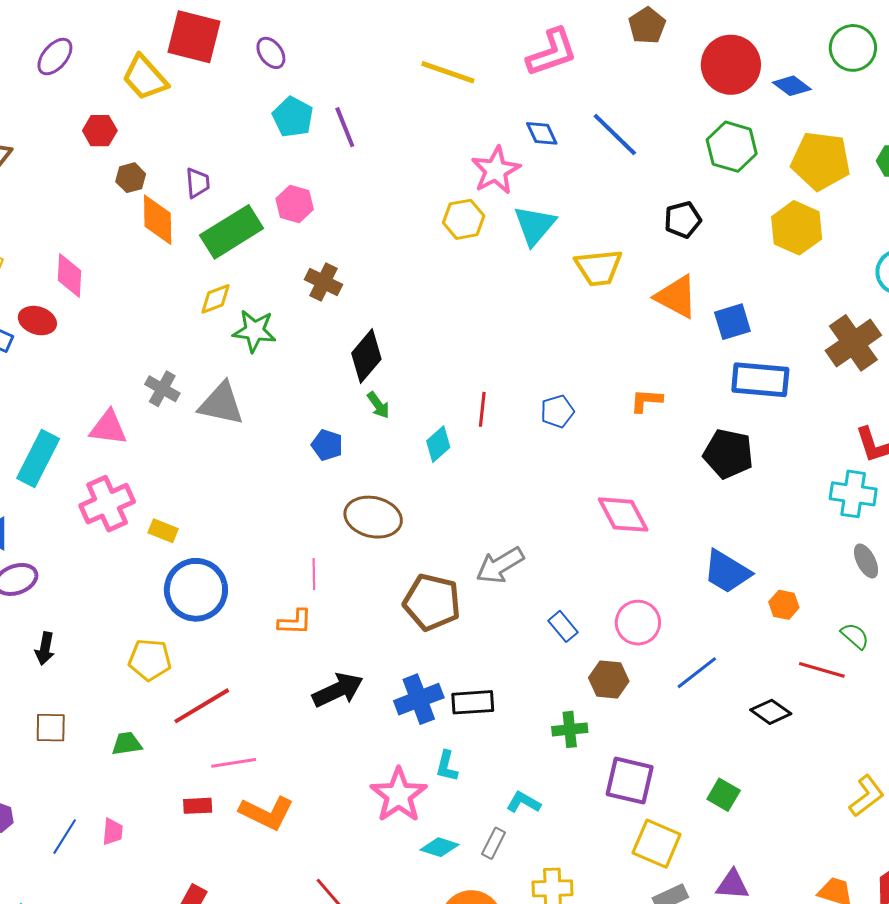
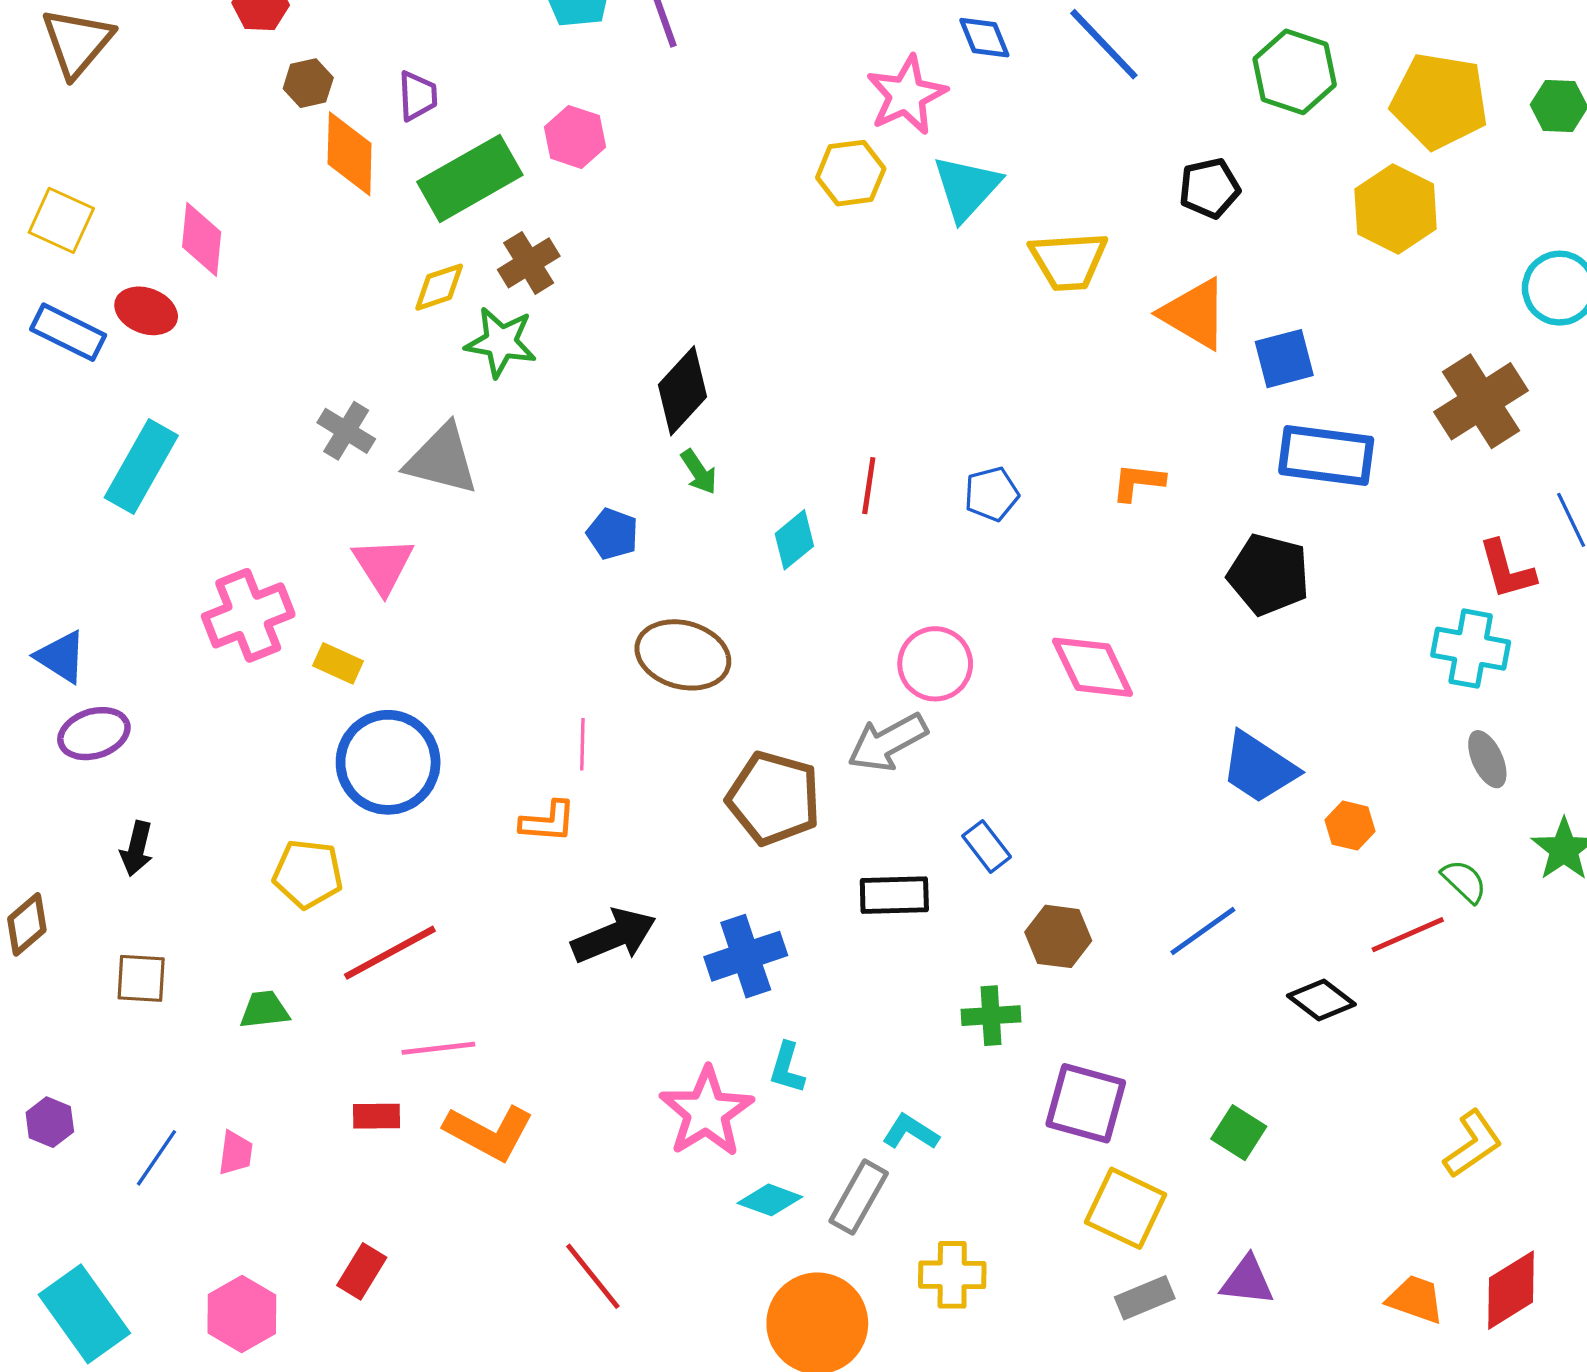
brown cross: (324, 282) -> (529, 263), moved, turned 30
pink triangle: (108, 428) -> (383, 565), moved, turned 48
cyan rectangle: (38, 459) -> (141, 467), moved
pink circle: (638, 623) -> (935, 664), moved
red line: (822, 670) -> (1408, 935), turned -42
black rectangle: (473, 702) -> (894, 895), moved
gray rectangle: (494, 843) -> (859, 1197), size x1.4

